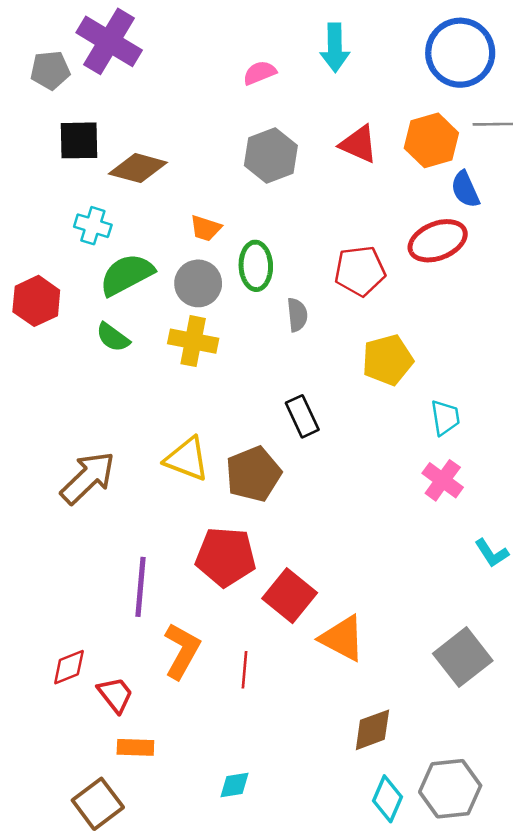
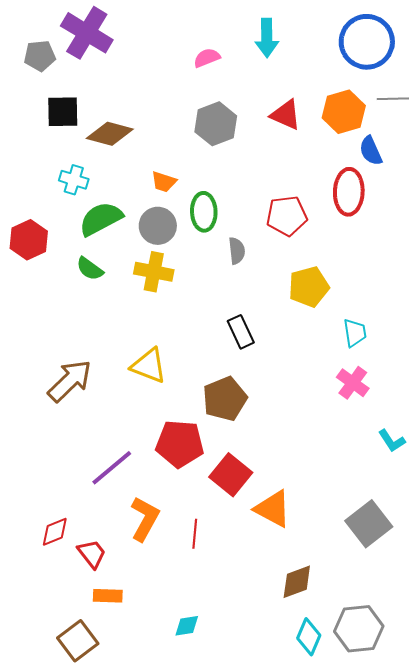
red ellipse: (438, 241) -> (349, 192), turned -66
brown pentagon: (253, 474) -> (225, 399), moved
purple line: (140, 587) -> (112, 468), turned 45

